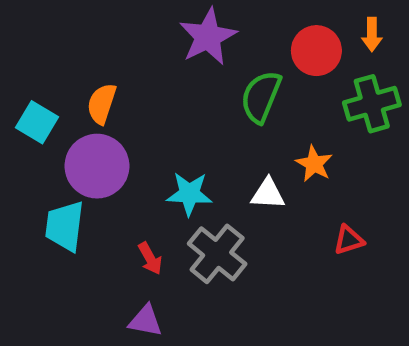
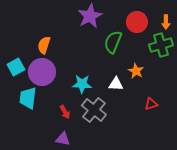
orange arrow: (372, 34) -> (166, 22), moved
cyan square: (37, 122) -> (16, 67), moved, turned 30

